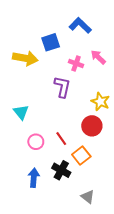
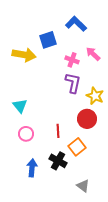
purple L-shape: (62, 87) -> (73, 83), moved
red line: (61, 139) -> (58, 131), turned 32
pink circle: (36, 142) -> (26, 134), moved

